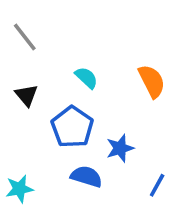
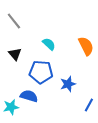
blue pentagon: (72, 127) -> (41, 72), turned -30
blue semicircle: (86, 176) -> (29, 96), moved

